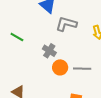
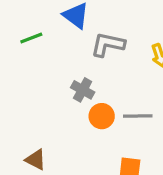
green line: (17, 37) -> (31, 38), moved, turned -48

